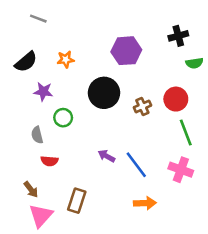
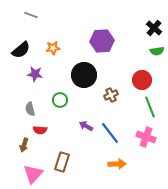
black cross: (178, 36) -> (154, 28), moved, turned -35
brown cross: (142, 106) -> (111, 95), moved
green circle: (63, 118) -> (60, 100), moved
brown arrow: (31, 189) -> (24, 145), moved, turned 56

